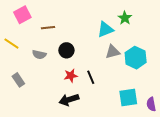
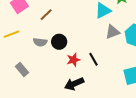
brown line: (48, 28) -> (46, 15), turned -32
yellow line: (11, 44) -> (11, 34), turned -49
black circle: (66, 50) -> (59, 42), moved

